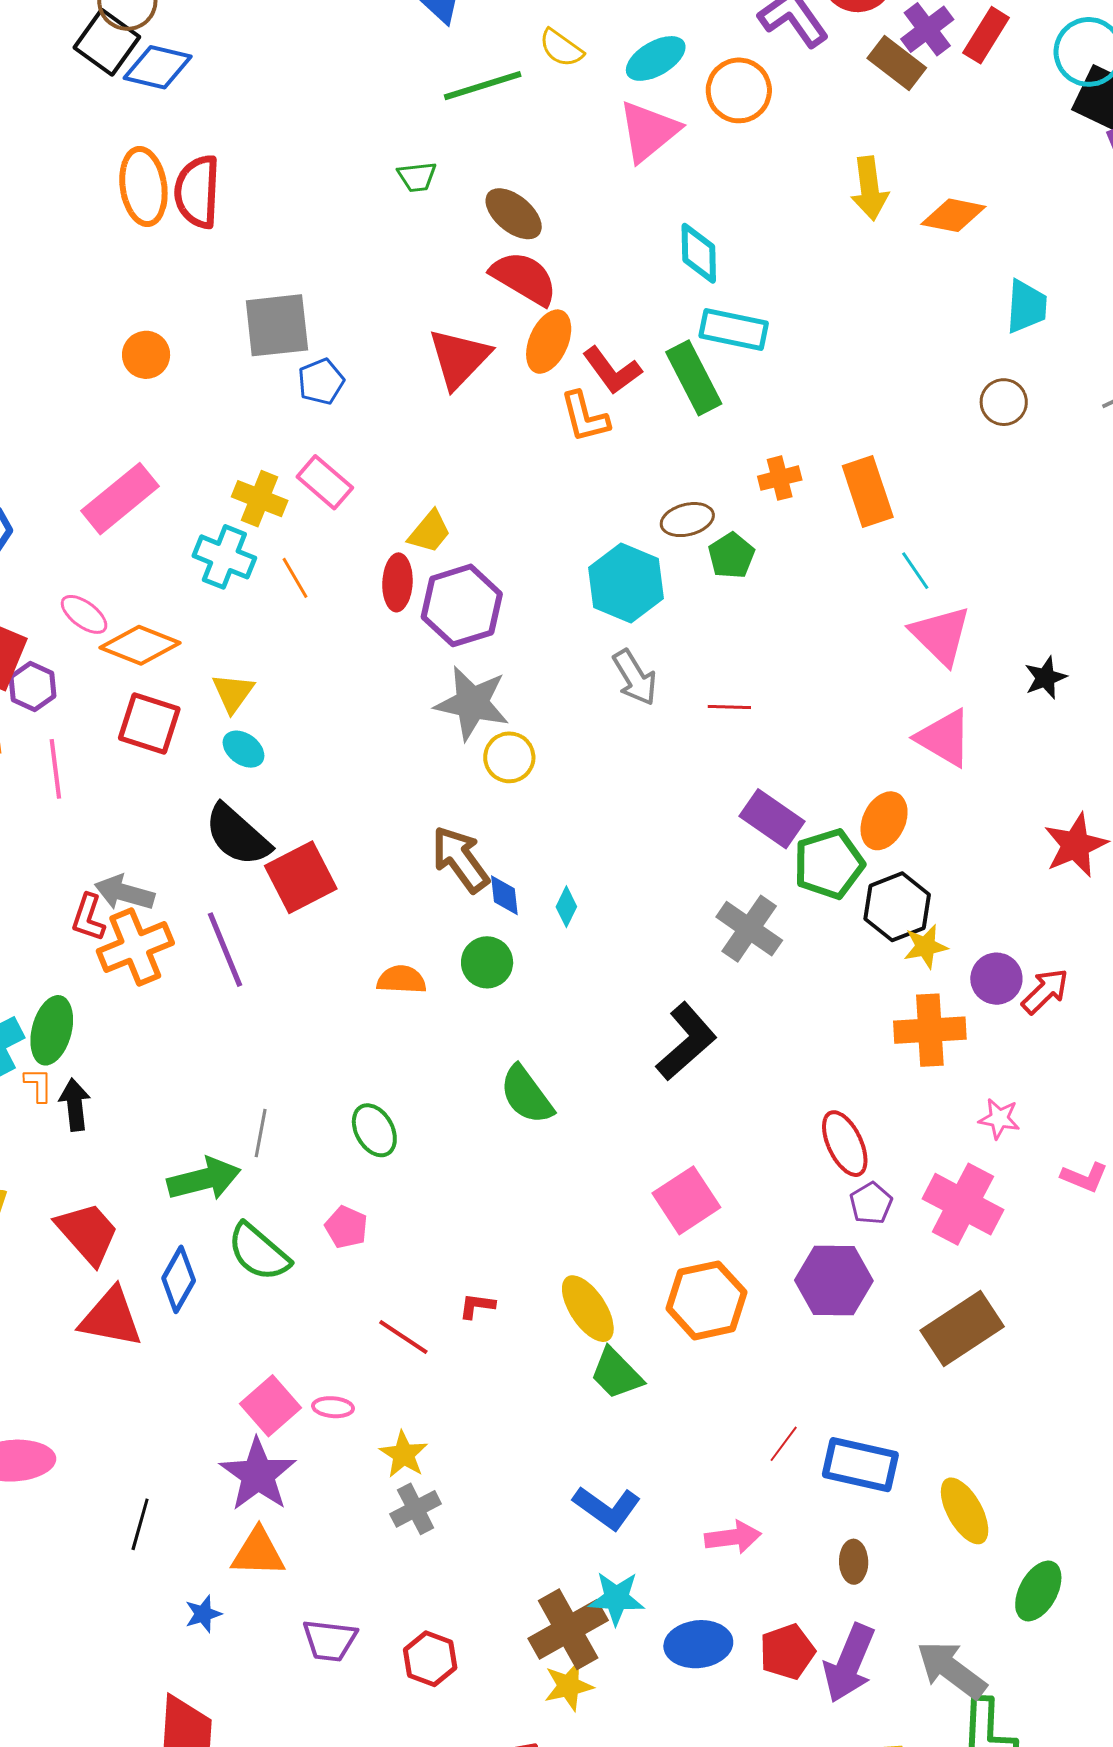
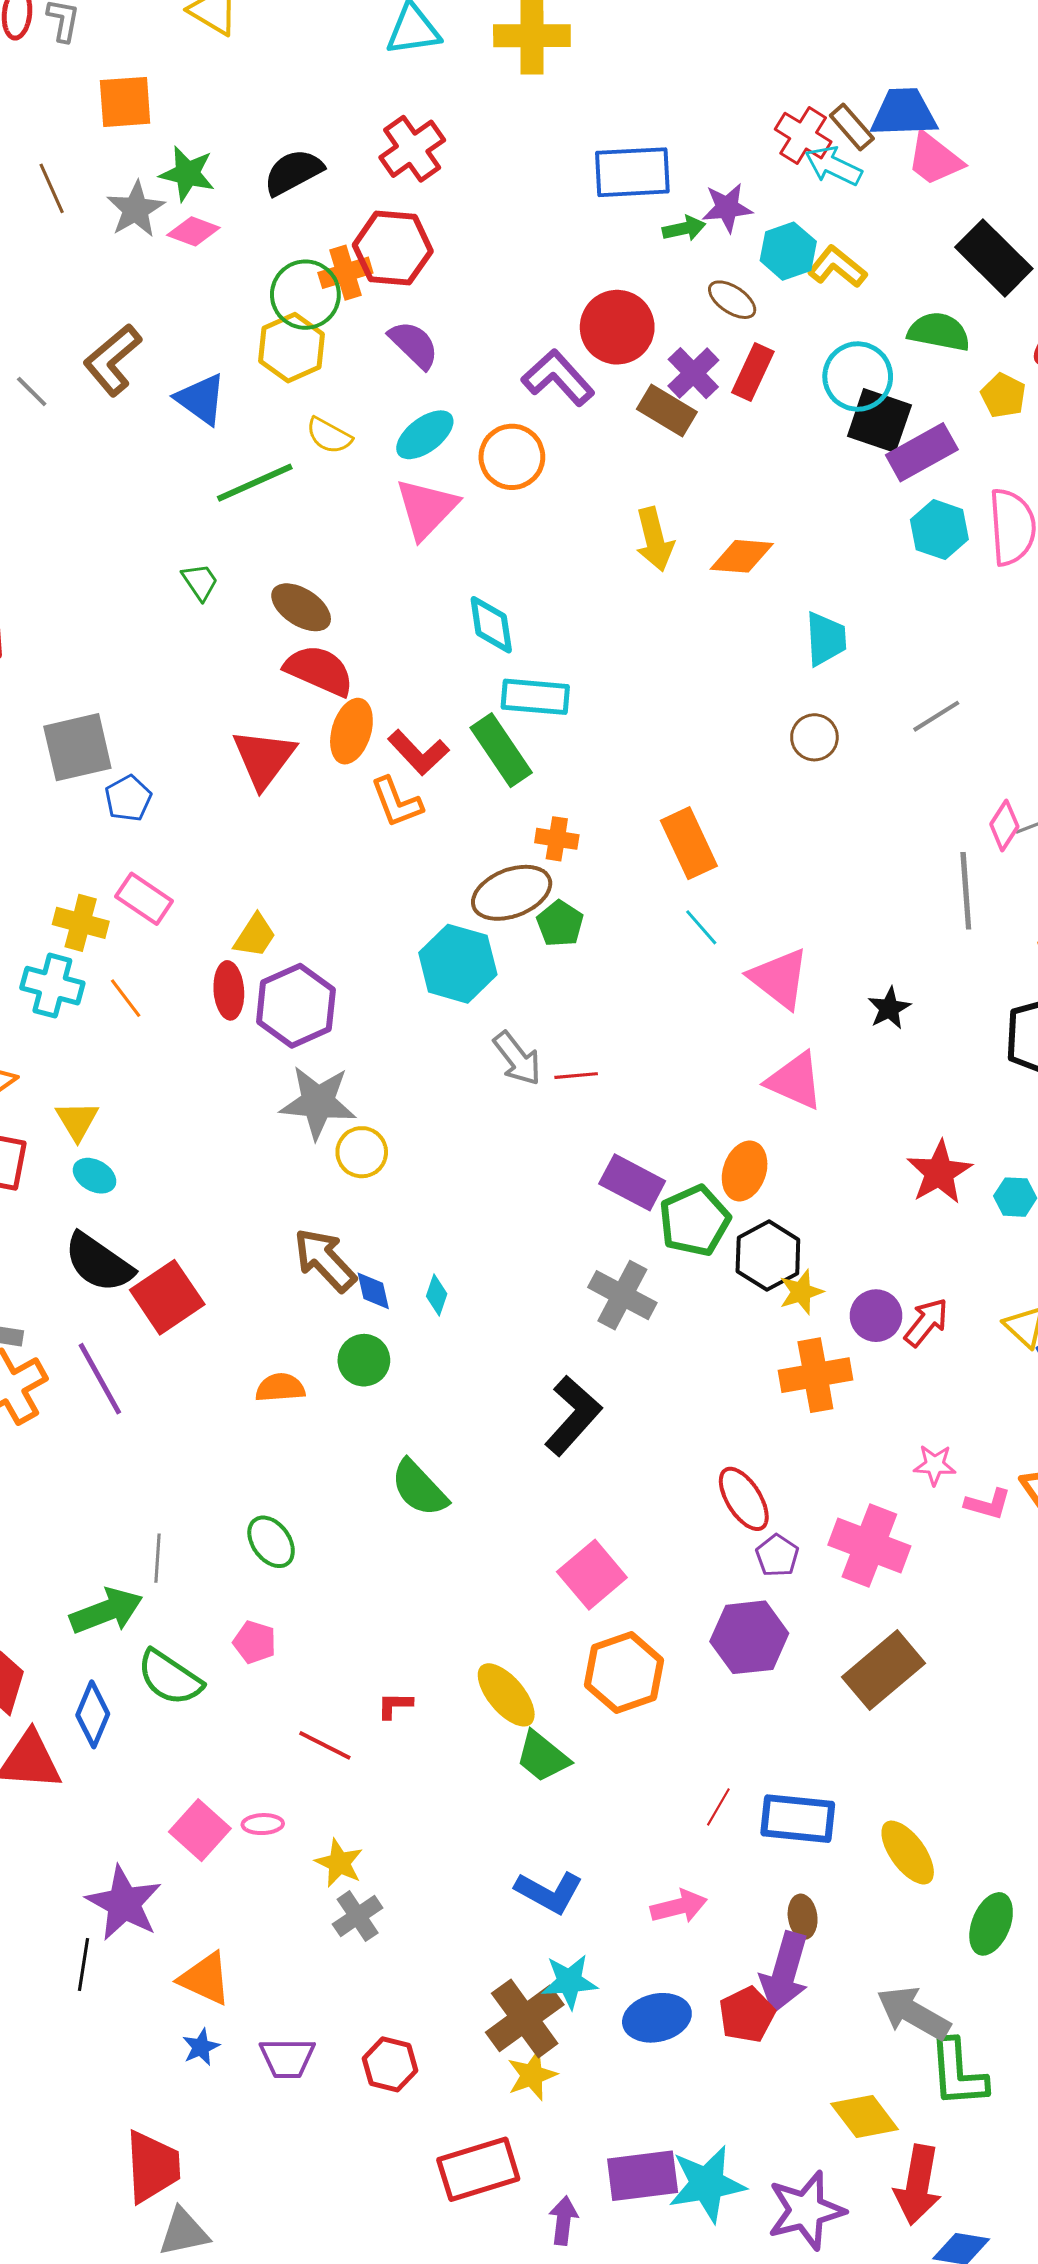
green trapezoid: (417, 177) -> (200, 582), turned -111
orange cross: (780, 478) -> (557, 839), moved, turned 30
brown ellipse: (687, 520) -> (512, 893), size x1.5
cyan line: (915, 571) -> (701, 927), moved
gray arrow: (635, 677) -> (517, 1058), moved
pink star: (999, 1119) -> (935, 1465), moved
purple star: (258, 1475) -> (124, 1903), moved
orange triangle: (258, 1553) -> (205, 1979), turned 30
blue star: (203, 1614) -> (201, 2047), moved
purple arrow: (849, 1663) -> (785, 1973), moved

